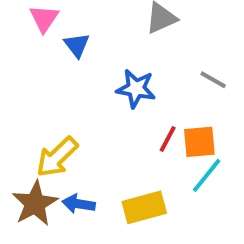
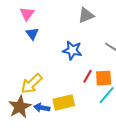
blue triangle: (77, 45) -> (32, 34), moved
yellow rectangle: (144, 207) -> (64, 102), moved

